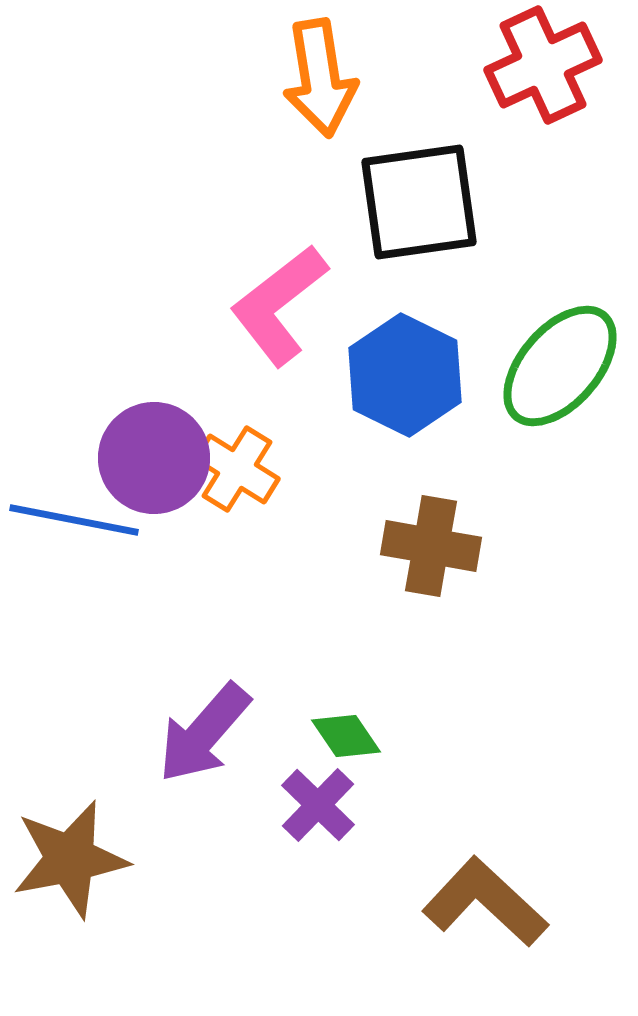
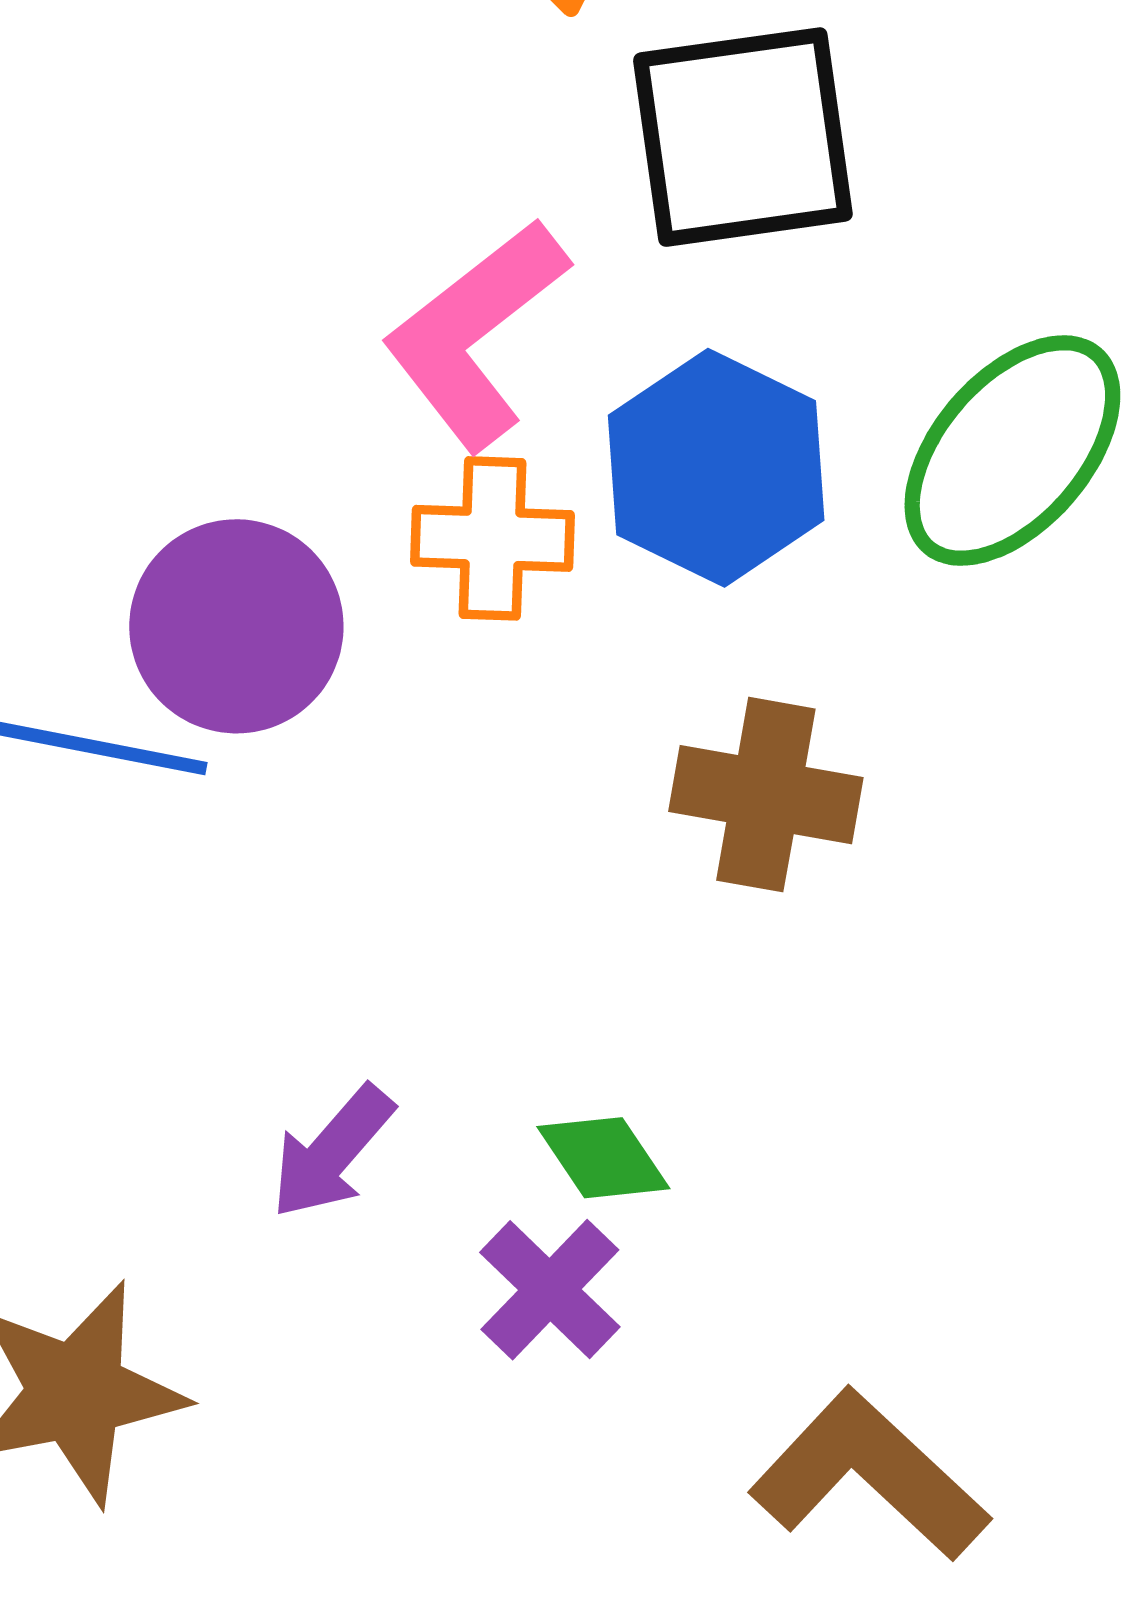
orange cross: (237, 469) -> (493, 538), moved, turned -30
purple arrow: (204, 733) -> (332, 1152), size x0.7

